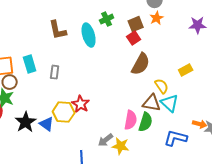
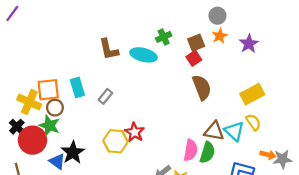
purple star: (198, 25) -> (249, 44), moved, turned -30
cyan ellipse: (89, 35) -> (143, 55), turned -60
brown semicircle: (141, 64) -> (202, 87), turned -50
yellow rectangle: (186, 70) -> (252, 94), size x1.5
gray rectangle: (55, 72) -> (105, 96), turned 32
yellow semicircle: (162, 86) -> (253, 122), moved
blue triangle: (47, 124) -> (57, 161), moved

